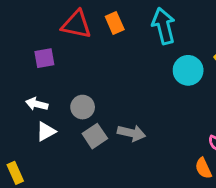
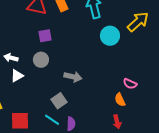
purple square: (44, 58) -> (45, 36), moved
gray square: (95, 136) -> (59, 101), moved

